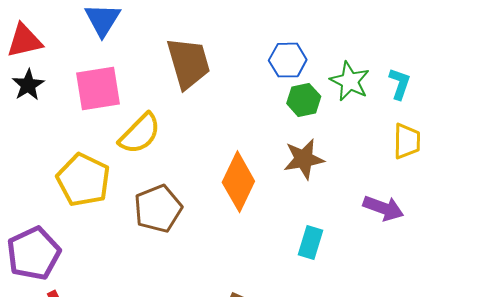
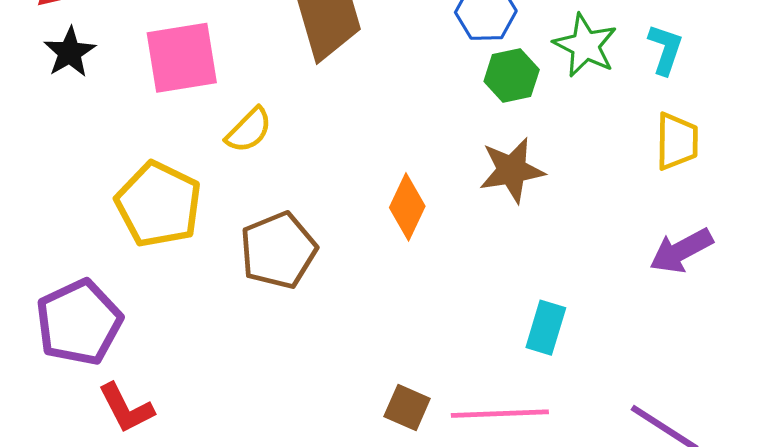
yellow semicircle: (140, 134) -> (249, 130), size x0.7
orange diamond: (238, 182) -> (407, 207), size x0.7
purple arrow: (383, 208) -> (681, 251), moved, turned 132
cyan rectangle: (311, 242) -> (546, 328), moved

